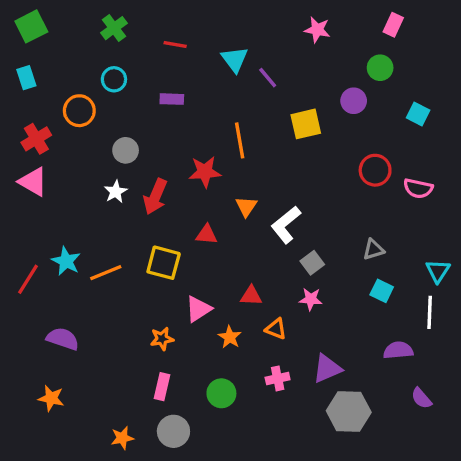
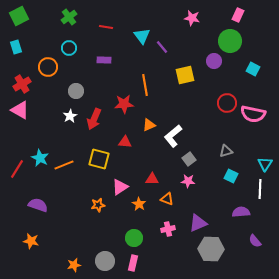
green circle: (380, 68) -> (230, 41), size x1.5
pink semicircle: (418, 188) -> (253, 114), size x1.4
orange triangle: (246, 207) -> (149, 125), turned 32
pink rectangle: (162, 387) -> (133, 263), moved

